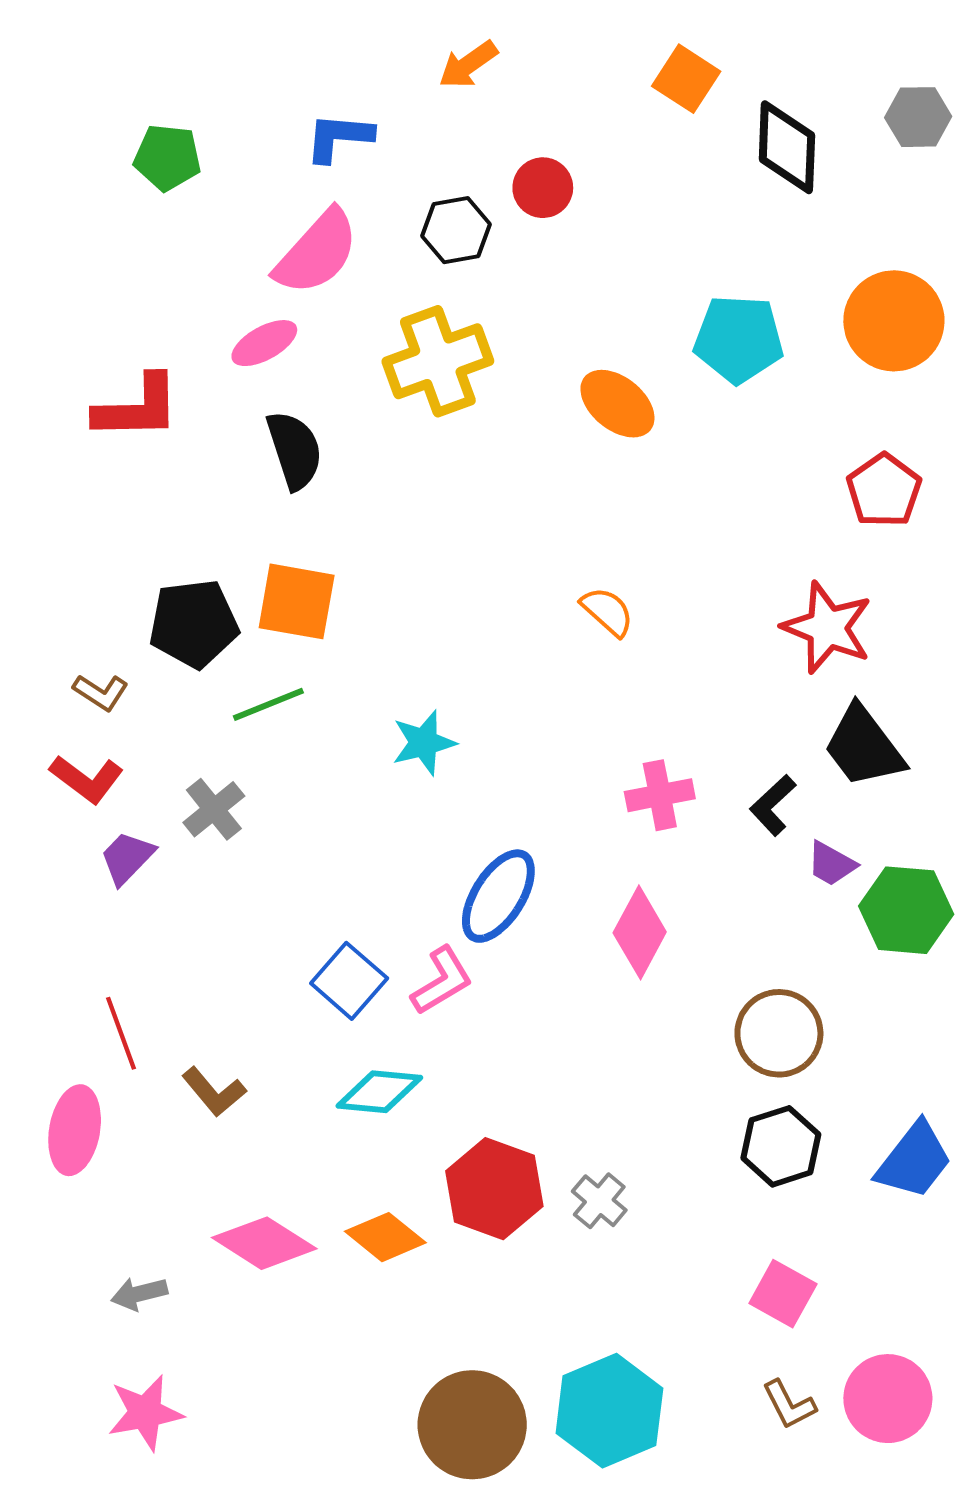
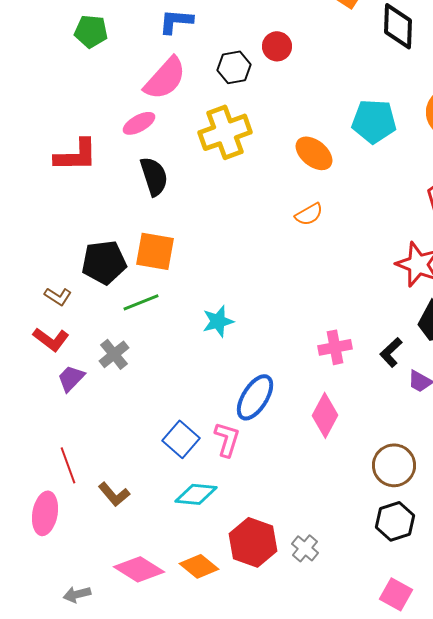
orange semicircle: (607, 611) -> (309, 214), moved, turned 108
pink L-shape: (442, 981) -> (227, 439), turned -42

